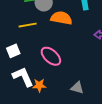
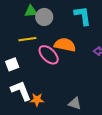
orange semicircle: (61, 18) -> (65, 45), moved
pink ellipse: (51, 56) -> (49, 55), moved

